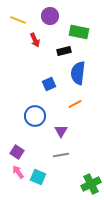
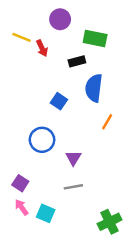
yellow line: (18, 20) -> (22, 37), moved
blue square: (49, 84) -> (59, 101), turned -32
orange line: (75, 104) -> (107, 122), moved, turned -32

